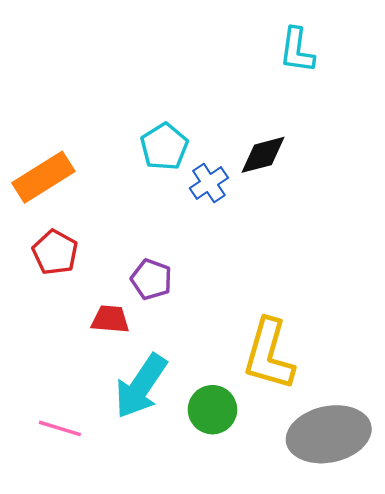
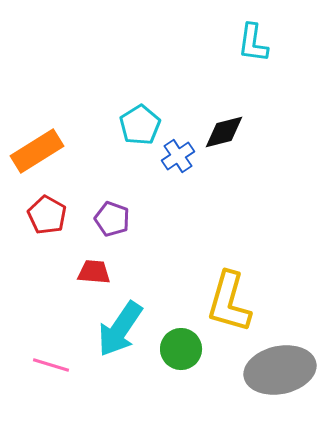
purple pentagon: (151, 279) -> (112, 219), moved

